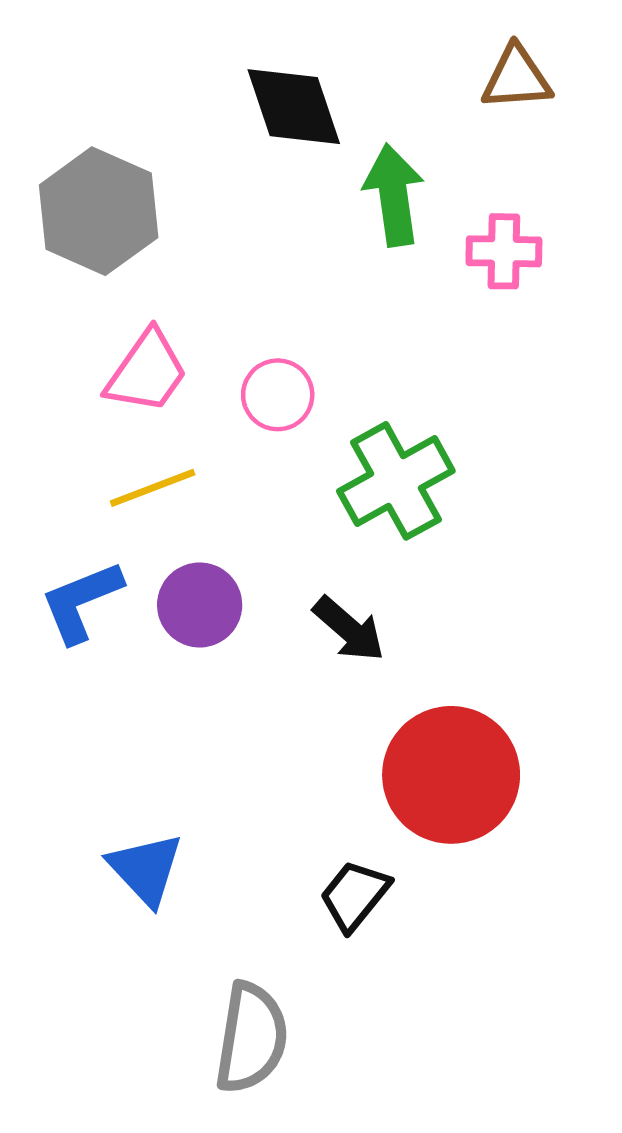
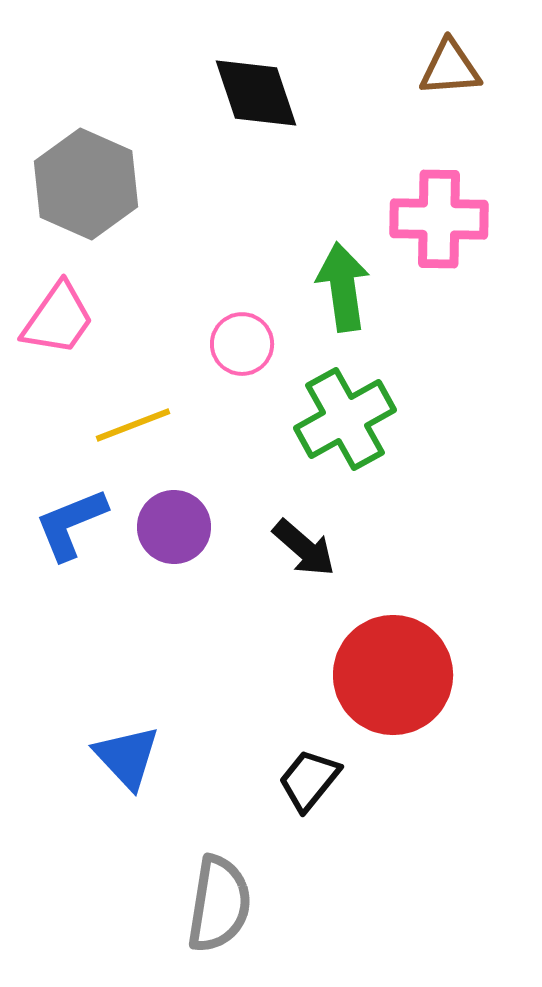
green arrow: (394, 195) -> (343, 287), moved
pink cross: (504, 251) -> (439, 219), size x1.5
pink trapezoid: (147, 372) -> (58, 319), moved

